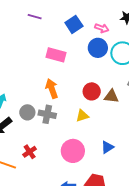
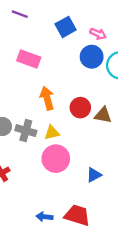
pink rectangle: (56, 55) -> (29, 59), moved
orange arrow: (52, 89) -> (47, 98), moved
yellow triangle: (82, 116) -> (52, 133), moved
pink circle: (73, 151) -> (56, 159), moved

